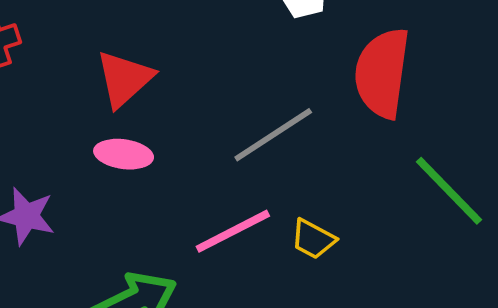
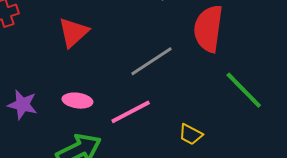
pink ellipse: (124, 154) -> (77, 101), moved
yellow trapezoid: (313, 239) -> (191, 134), moved

